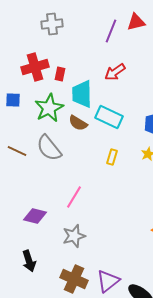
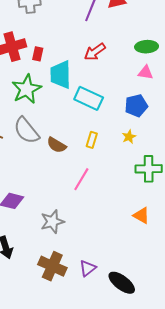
brown semicircle: (78, 123) -> (56, 145), moved
pink line: (74, 197) -> (81, 179), moved
purple triangle: (108, 281) -> (88, 268), size x0.7

